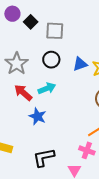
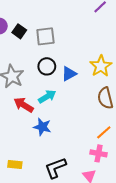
blue triangle: (80, 64) -> (69, 74), moved

